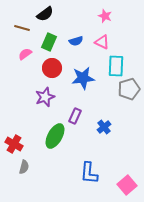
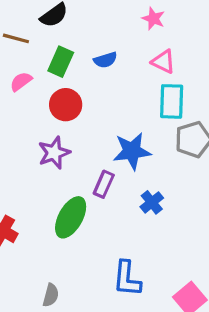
pink triangle: (102, 42) -> (163, 62), moved
blue star: (83, 78) -> (132, 151), moved
gray semicircle: (24, 167) -> (51, 295), moved

